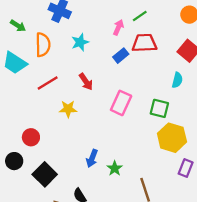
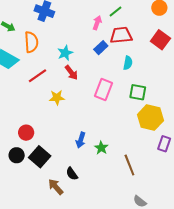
cyan star: (80, 42) -> (65, 53), moved
cyan semicircle: (177, 80) -> (128, 63), moved
red circle: (31, 137) -> (26, 133), moved
black circle: (14, 161) -> (17, 155), moved

